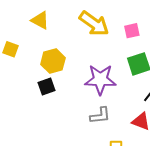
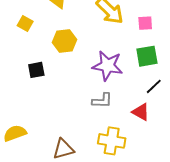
black square: (46, 86) -> (36, 70), moved

